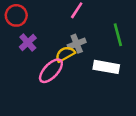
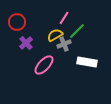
green line: (118, 35) -> (77, 31), moved, turned 60
yellow semicircle: (65, 54) -> (55, 35), moved

